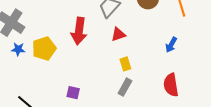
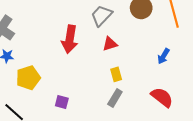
yellow pentagon: (44, 48) -> (28, 78), moved
red semicircle: (171, 85) -> (162, 97), turned 135

